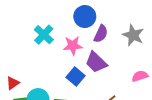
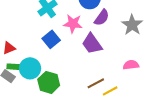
blue square: (76, 77) -> (51, 39), moved

